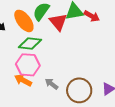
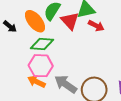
red arrow: (92, 16) -> (96, 26), moved
gray arrow: (52, 84) -> (66, 84), size x1.6

